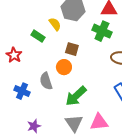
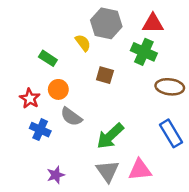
green rectangle: (38, 36) -> (48, 58), moved
red star: (14, 55) -> (30, 98), moved
orange circle: (64, 67) -> (58, 89), moved
gray semicircle: (46, 81) -> (71, 117), turned -36

